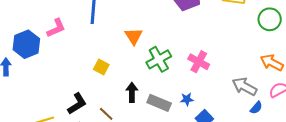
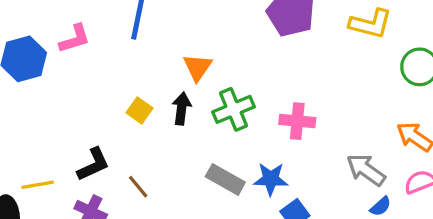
pink cross: (199, 62) -> (297, 121), turned -30
black arrow: (132, 92) -> (182, 108), moved
blue star: (187, 99) -> (271, 179), size x1.5

